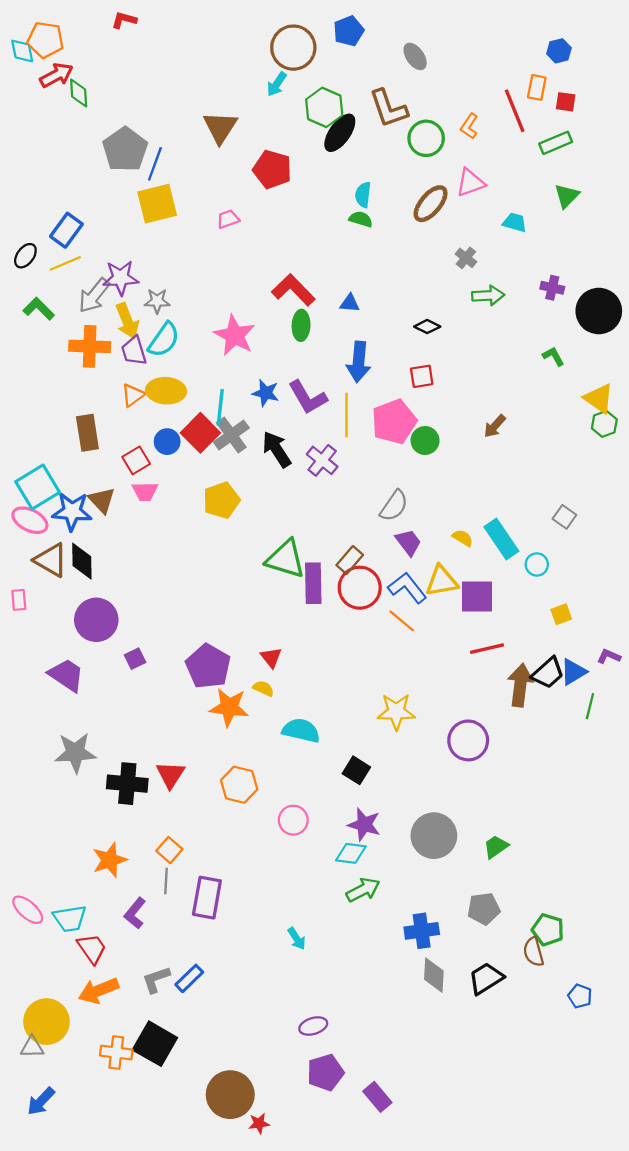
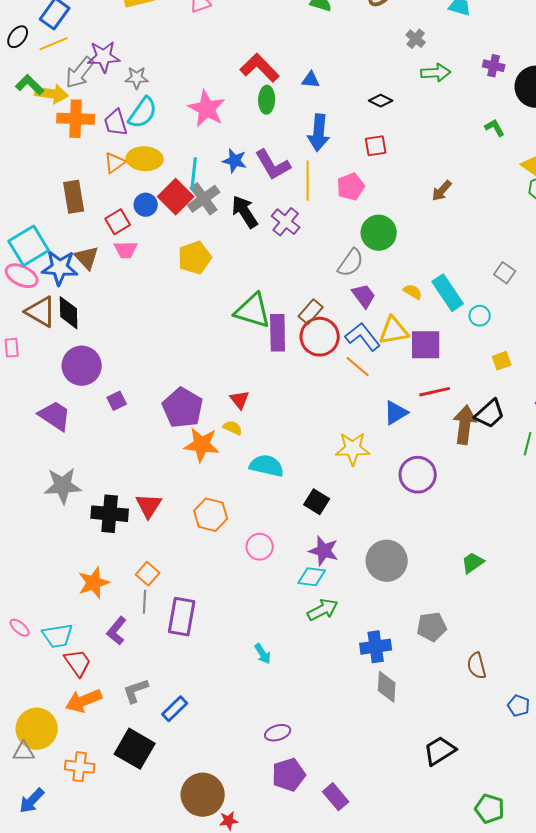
yellow arrow: (127, 321) -> (52, 94), moved, turned -60
pink pentagon: (394, 422) -> (351, 187), size x0.7
green circle: (425, 441) -> (379, 233), moved, size x1.4
blue triangle: (573, 672) -> (396, 413), moved
green trapezoid: (496, 847) -> (473, 563), moved
pink ellipse: (28, 910) -> (20, 628), size x0.7
green pentagon: (548, 930) -> (490, 809), moved
blue rectangle: (189, 978) -> (175, 709), moved
black trapezoid: (486, 978) -> (440, 751), moved
orange cross: (116, 1053) -> (80, 767), moved

